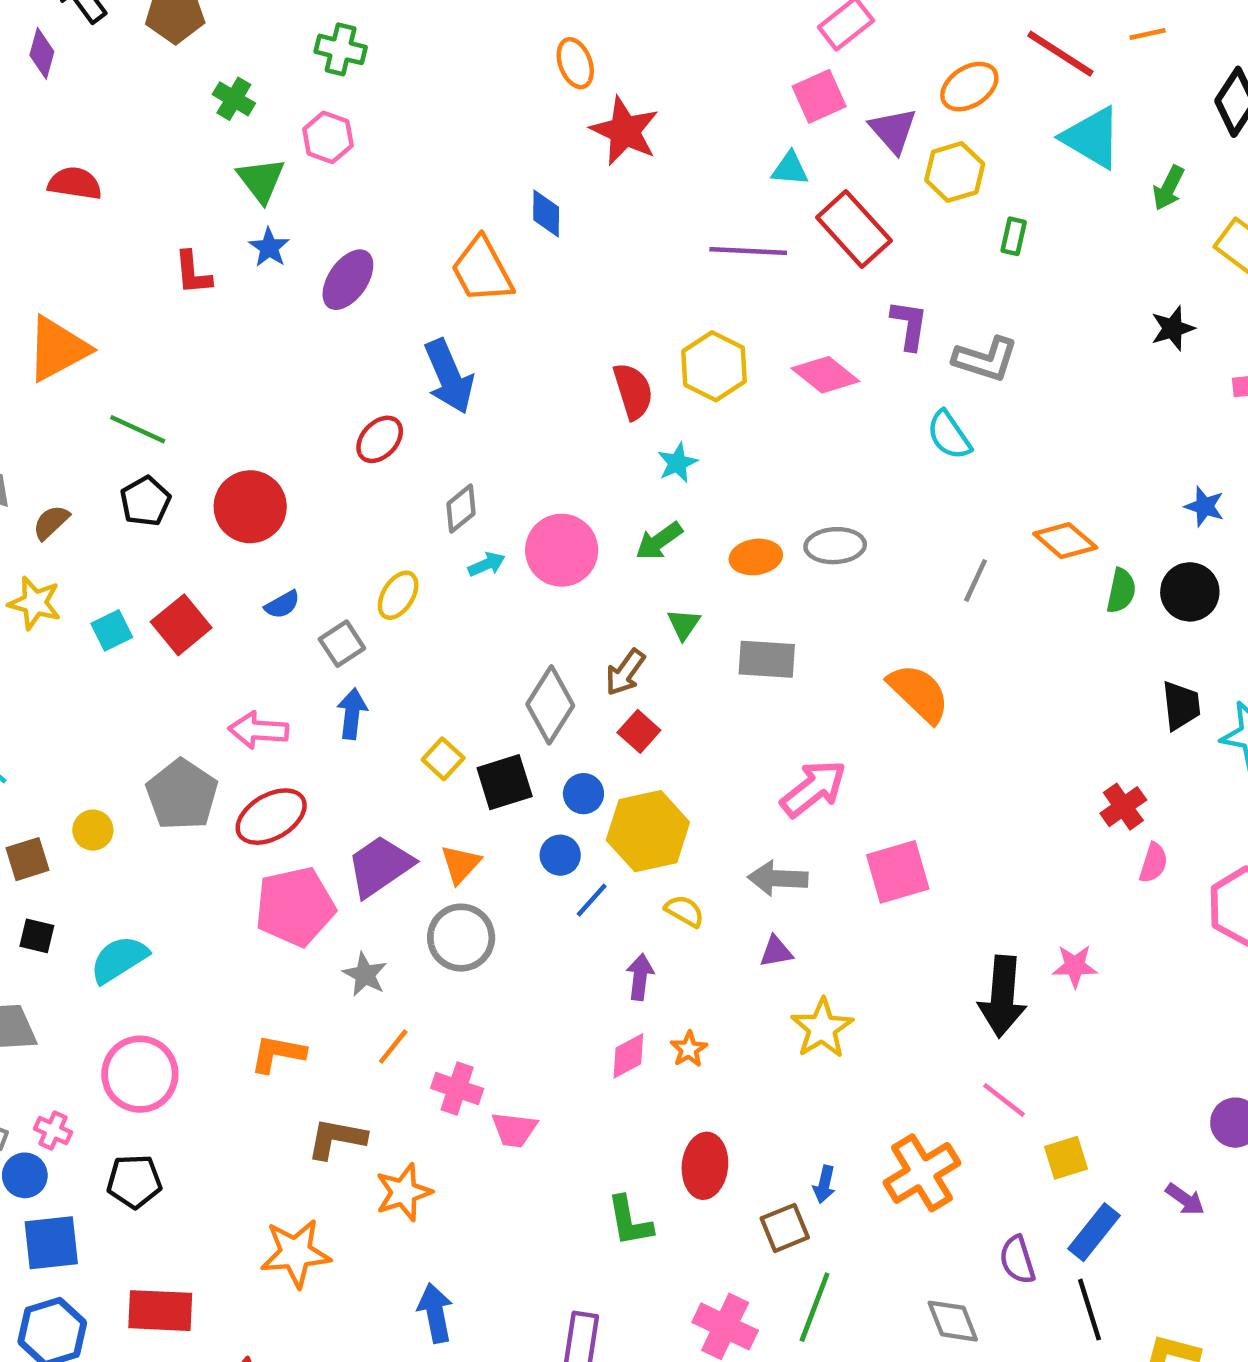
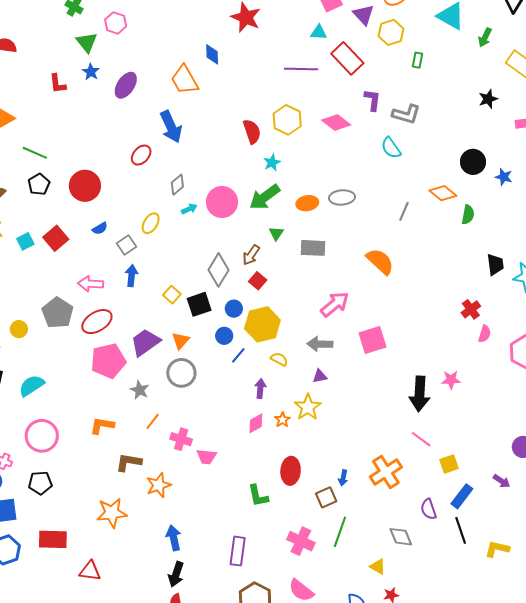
green arrow: (659, 541) -> (265, 197), size x1.5
black circle: (1190, 592) -> (473, 162), moved
yellow star: (822, 1028) -> (308, 407), moved

